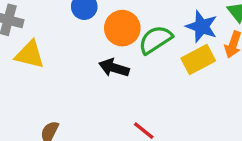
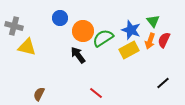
black arrow: (114, 68) -> (78, 55), turned 36

